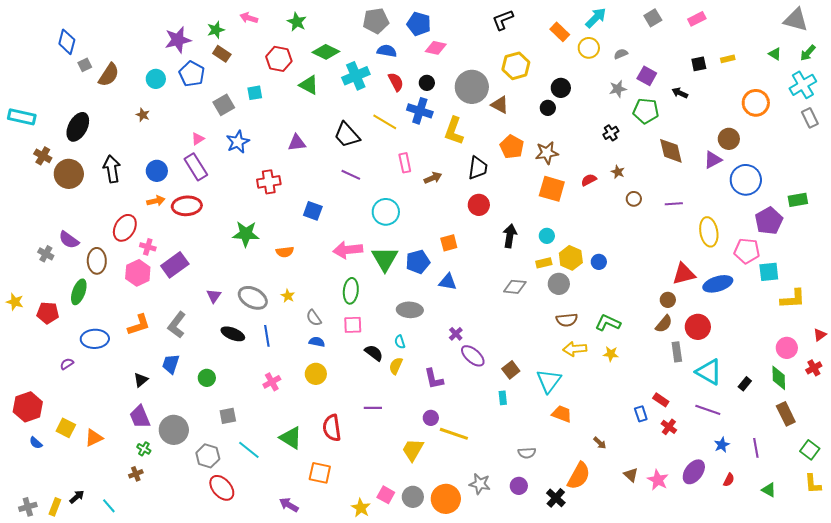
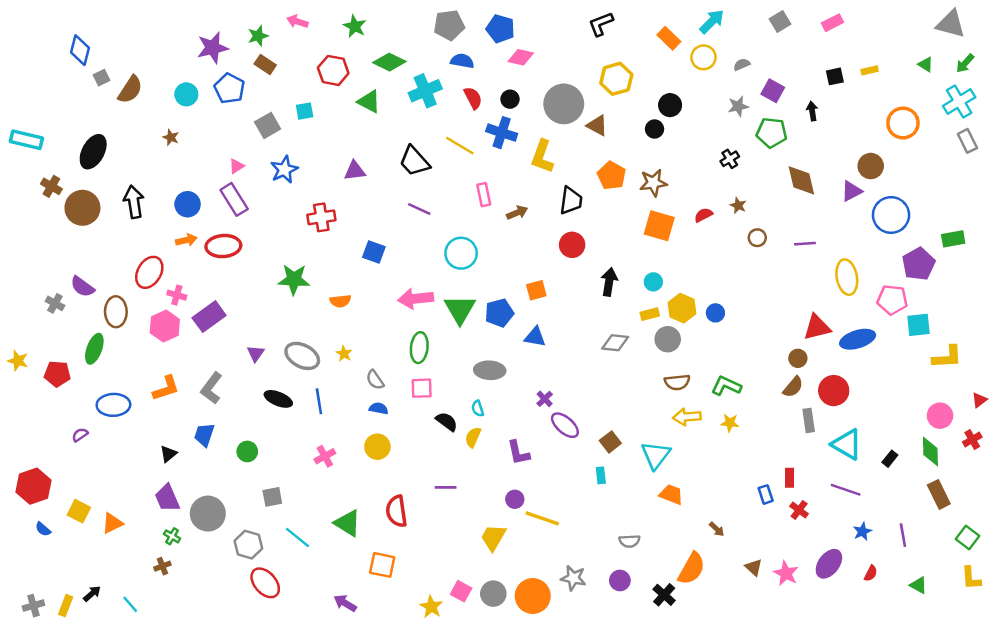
black arrow: (680, 93) -> (812, 111), turned 56
red rectangle: (661, 400) -> (789, 478), turned 56

